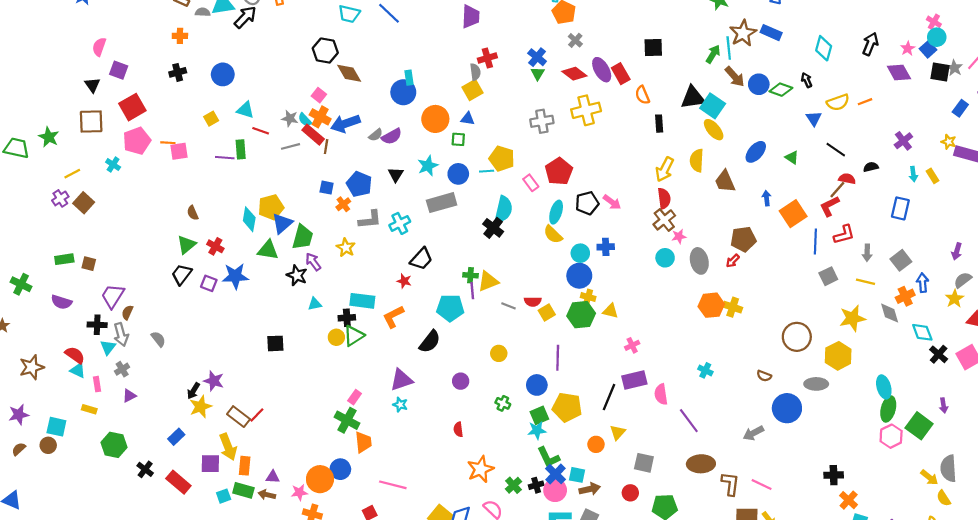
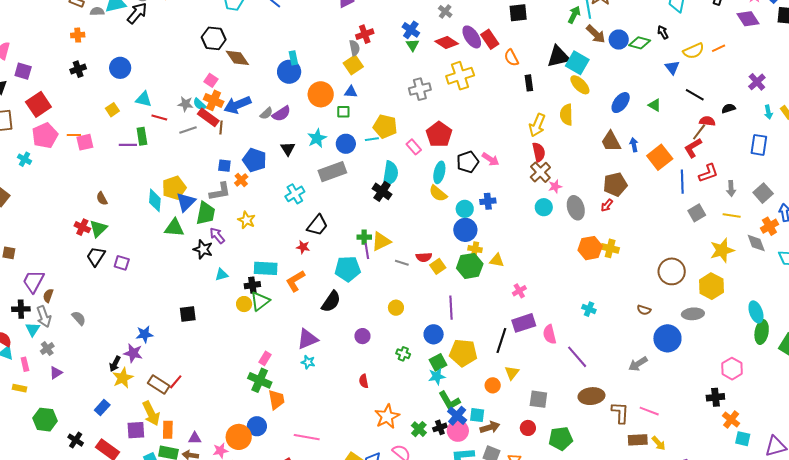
brown trapezoid: (725, 181) -> (611, 141), moved
gray L-shape: (370, 220) -> (220, 192), moved
red cross: (215, 246) -> (82, 227), moved
blue star: (235, 276) -> (144, 334), moved, size x0.7
pink hexagon: (891, 436) -> (732, 369), moved

